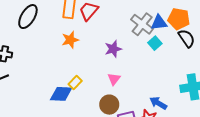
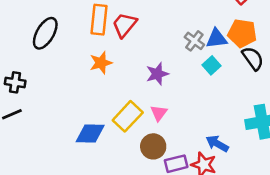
gray cross: (142, 24) -> (194, 41), size x0.7
yellow rectangle: (75, 83) -> (128, 116), moved, size x1.6

